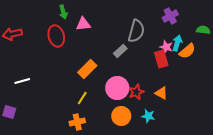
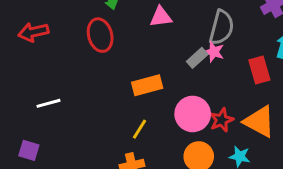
pink triangle: (83, 24) -> (161, 17), moved
pink star: (166, 47) -> (214, 52), moved
orange rectangle: (87, 69) -> (147, 85), turned 30
orange triangle: (161, 93) -> (259, 122), size x1.6

